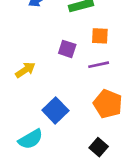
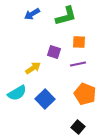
yellow arrow: (25, 70) -> (33, 68), moved
cyan semicircle: (31, 139) -> (17, 93), moved

